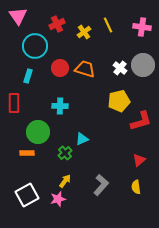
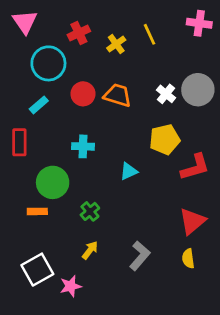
pink cross: (142, 27) -> (199, 23), moved
cyan rectangle: (28, 76) -> (39, 105), turned 32
cyan triangle: (82, 139) -> (129, 171), moved
red triangle: (139, 160) -> (192, 221), size x1.5
pink star: (58, 199) -> (71, 286), moved

